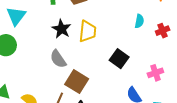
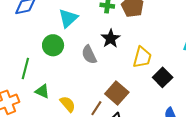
yellow trapezoid: (88, 31) -> (142, 57), moved
gray semicircle: (58, 59) -> (89, 55), moved

